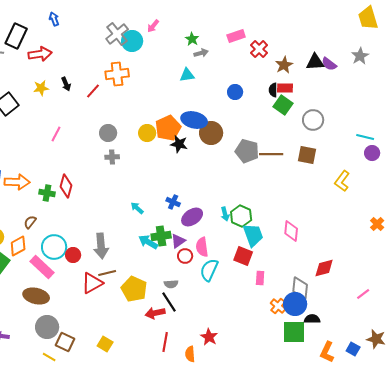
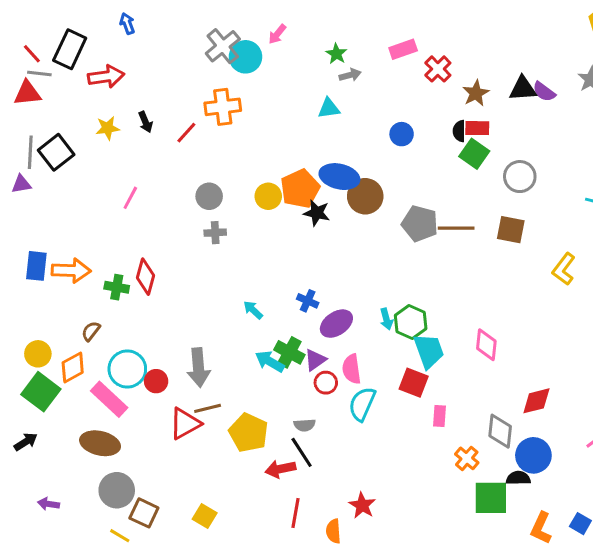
green cross: (161, 236) -> (289, 352), turned 36
blue circle: (295, 304) -> (533, 455), moved

